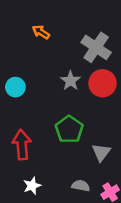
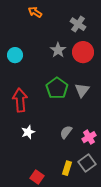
gray cross: (96, 47) -> (78, 24), size x0.7
gray triangle: (101, 152) -> (82, 90), moved
gray semicircle: (81, 186) -> (66, 132), turned -64

